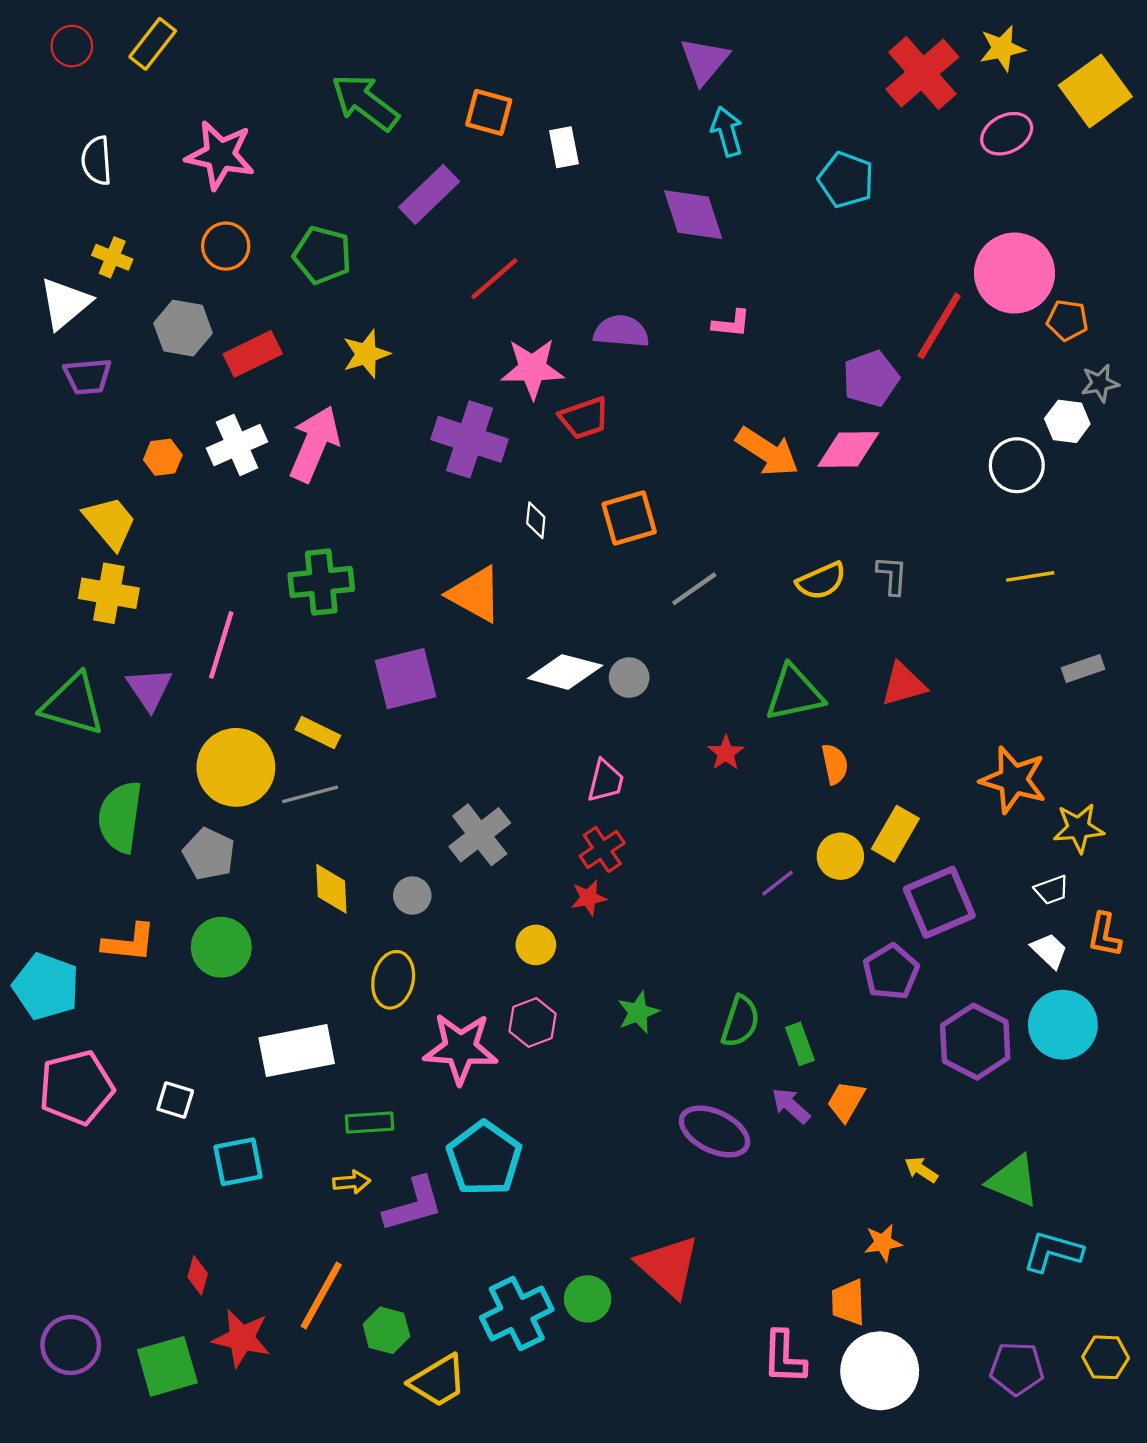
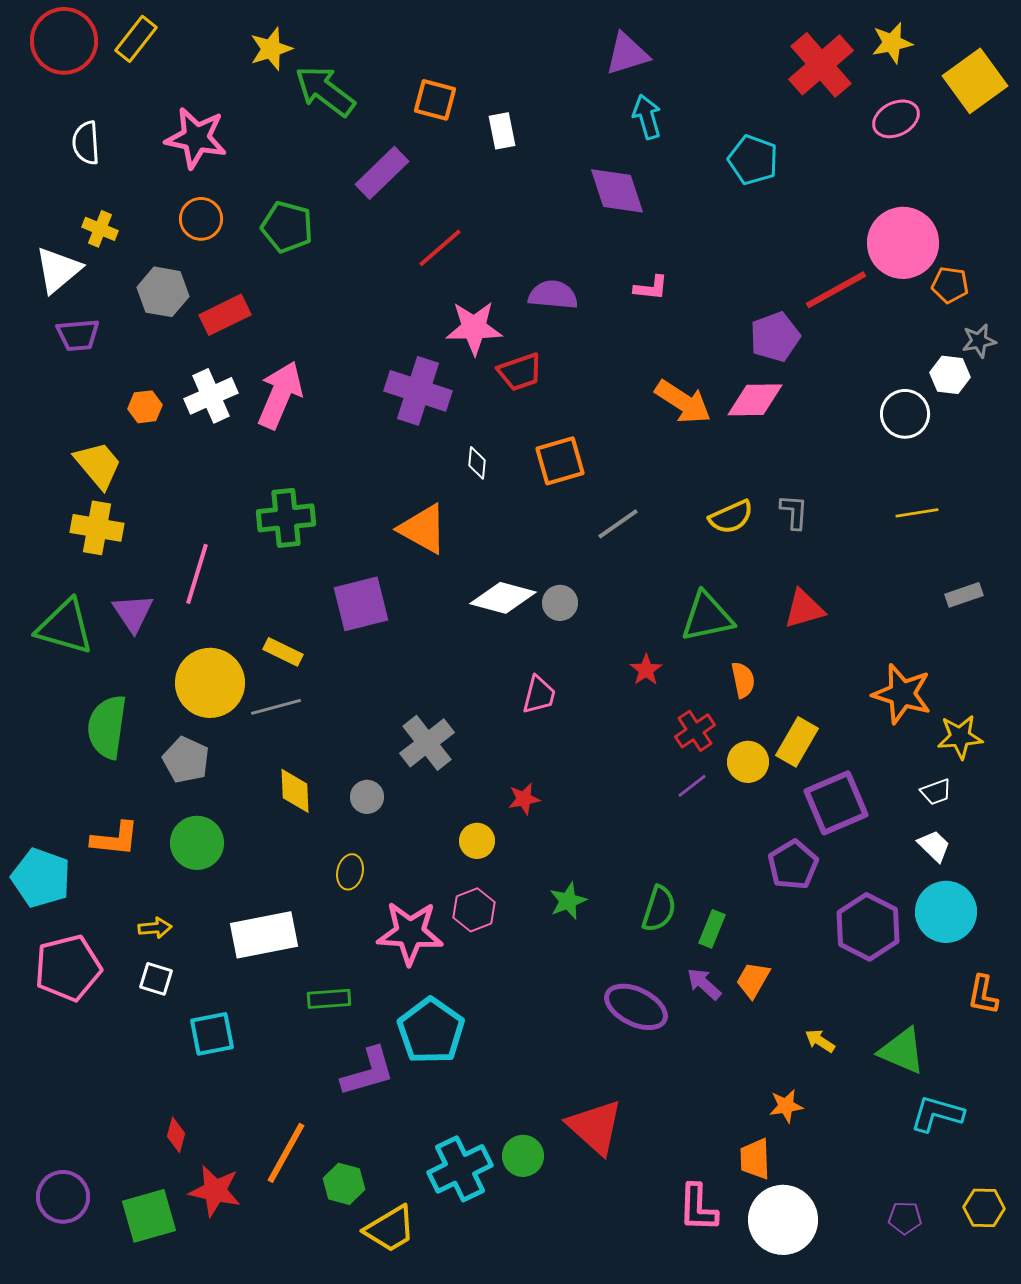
red circle: (72, 46) -> (64, 41), size x1.8
purple triangle: (704, 61) -> (627, 54), turned 33
red line: (939, 326) -> (836, 290), turned 30
yellow star: (366, 354) -> (271, 49), moved
red cross: (602, 849) -> (695, 731), moved
orange L-shape: (1104, 935) -> (983, 995), moved
yellow ellipse: (393, 980) -> (350, 872), size x0.7
green rectangle: (800, 1044) -> (712, 929), turned 42
yellow arrow: (352, 1182) -> (155, 928), moved
purple pentagon: (1017, 1369) -> (905, 1218), size x0.7

